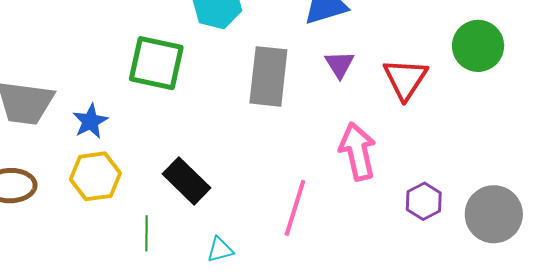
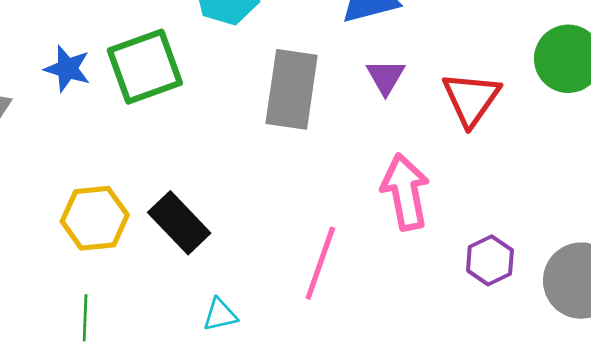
green square: (156, 63) -> (145, 67), turned -34
blue star: (90, 121) -> (67, 69), moved, turned -30
yellow hexagon: (95, 176) -> (95, 218), moved
green line: (147, 233) -> (85, 318), moved

